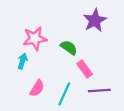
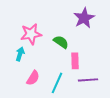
pink rectangle: (85, 69) -> (75, 61), turned 35

